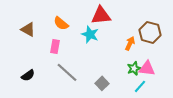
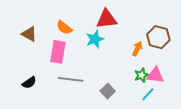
cyan star: (90, 34) -> (95, 39), turned 30
pink rectangle: (55, 46) -> (58, 52), size x1.5
gray line: (67, 72) -> (71, 79), turned -35

